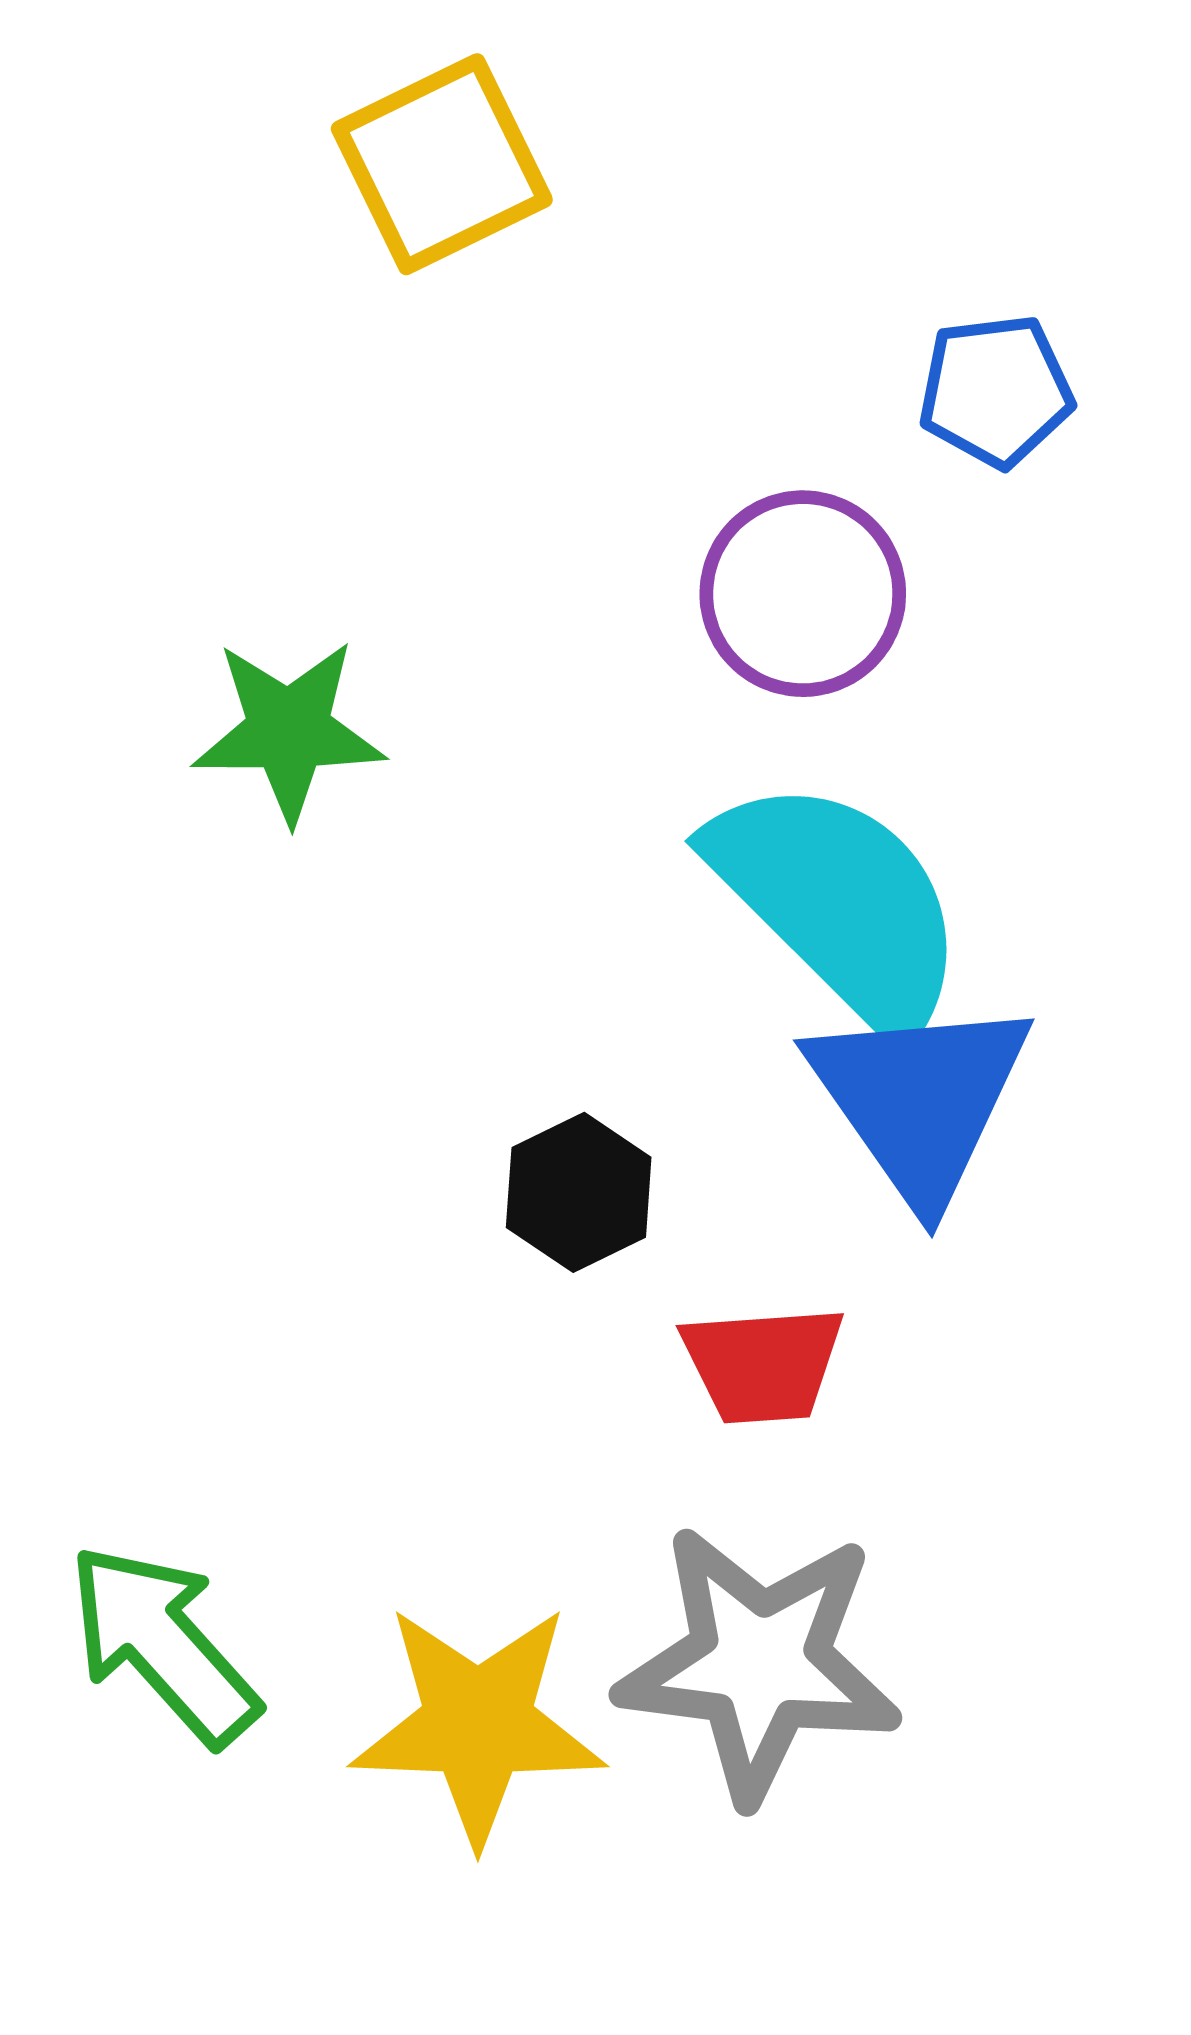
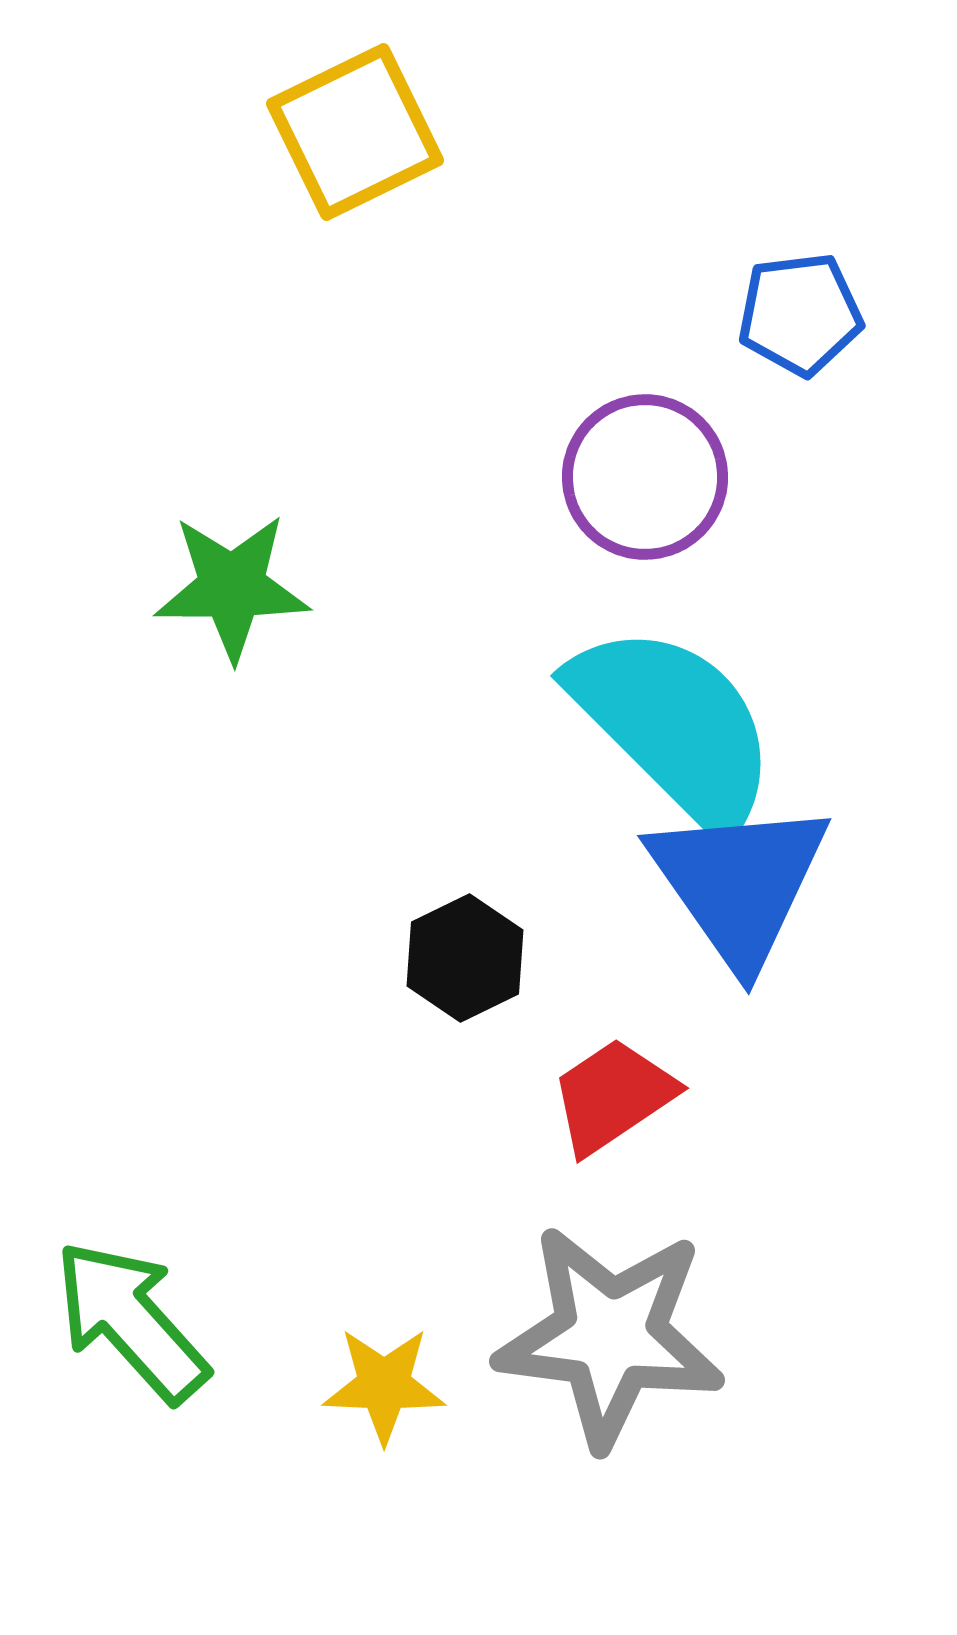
red trapezoid: (763, 1364) -> (613, 1096), turned 150
yellow star: (478, 1724) -> (384, 1385), size x0.6

